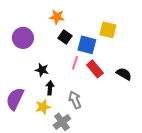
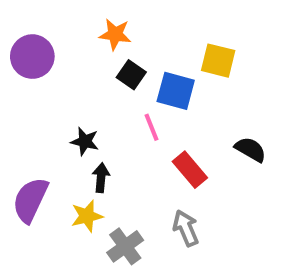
purple circle: (23, 38) -> (32, 57), moved
pink line: (75, 63) -> (151, 127), turned -40
red rectangle: (95, 69) -> (190, 170), moved
gray arrow: (75, 100) -> (186, 228), moved

